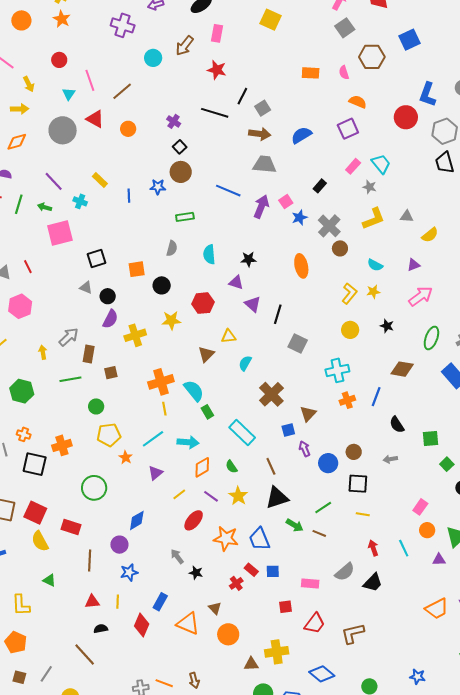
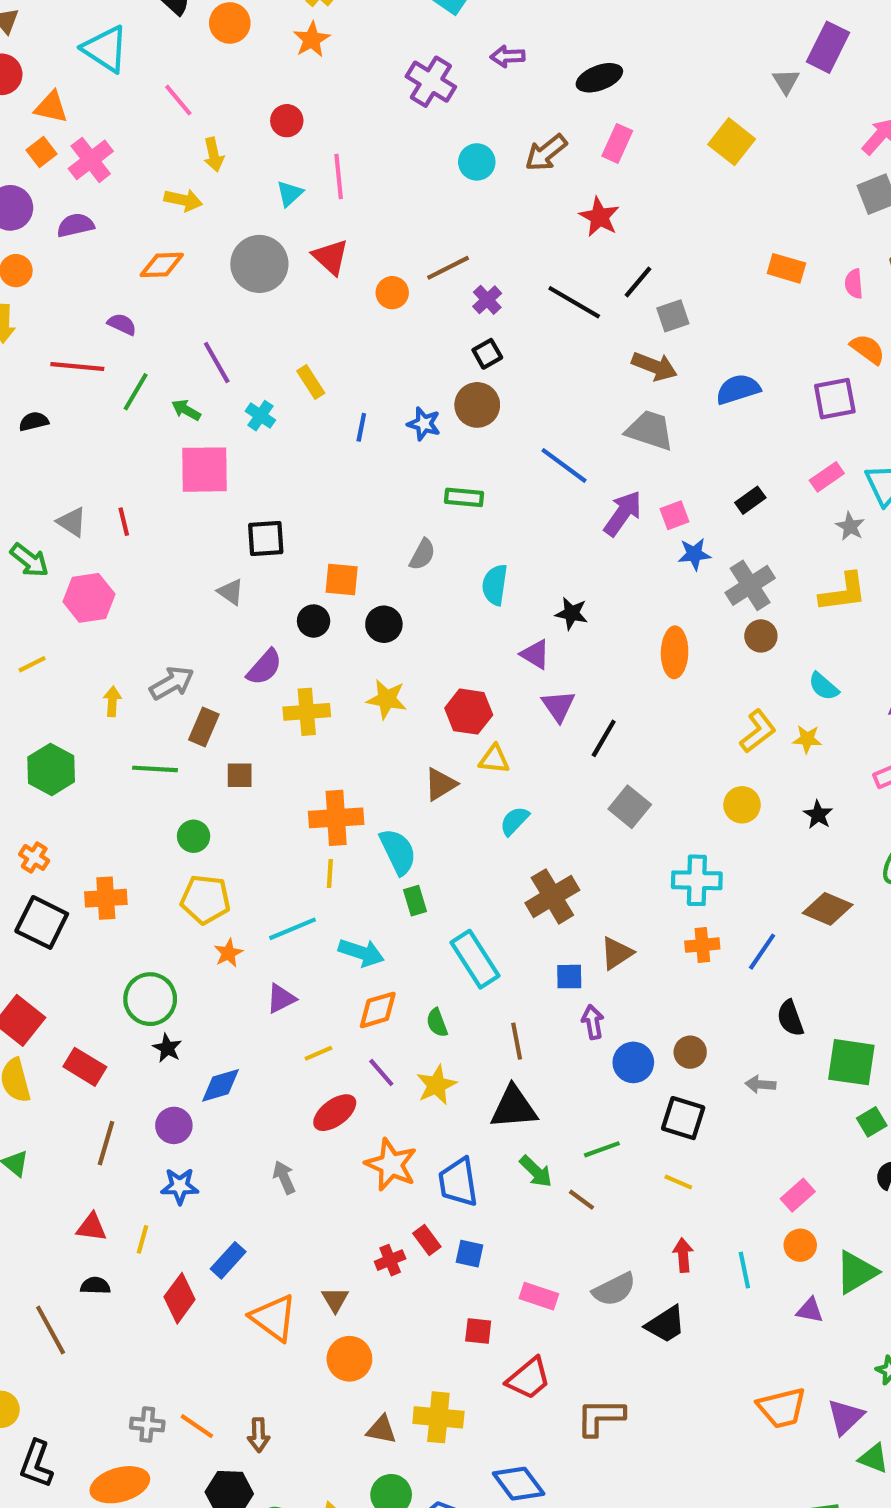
brown line: (122, 91) -> (448, 268), moved
black circle: (108, 296) -> (314, 621), moved
red hexagon: (203, 303) -> (469, 712), moved
green square: (431, 438) -> (851, 1062), size x1.4
black star: (196, 573) -> (167, 1048), moved

